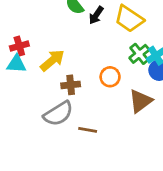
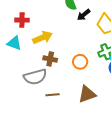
cyan triangle: (16, 64) -> (14, 43), moved
brown triangle: (140, 101) -> (87, 94), moved
brown line: (88, 130) -> (53, 95), turned -32

